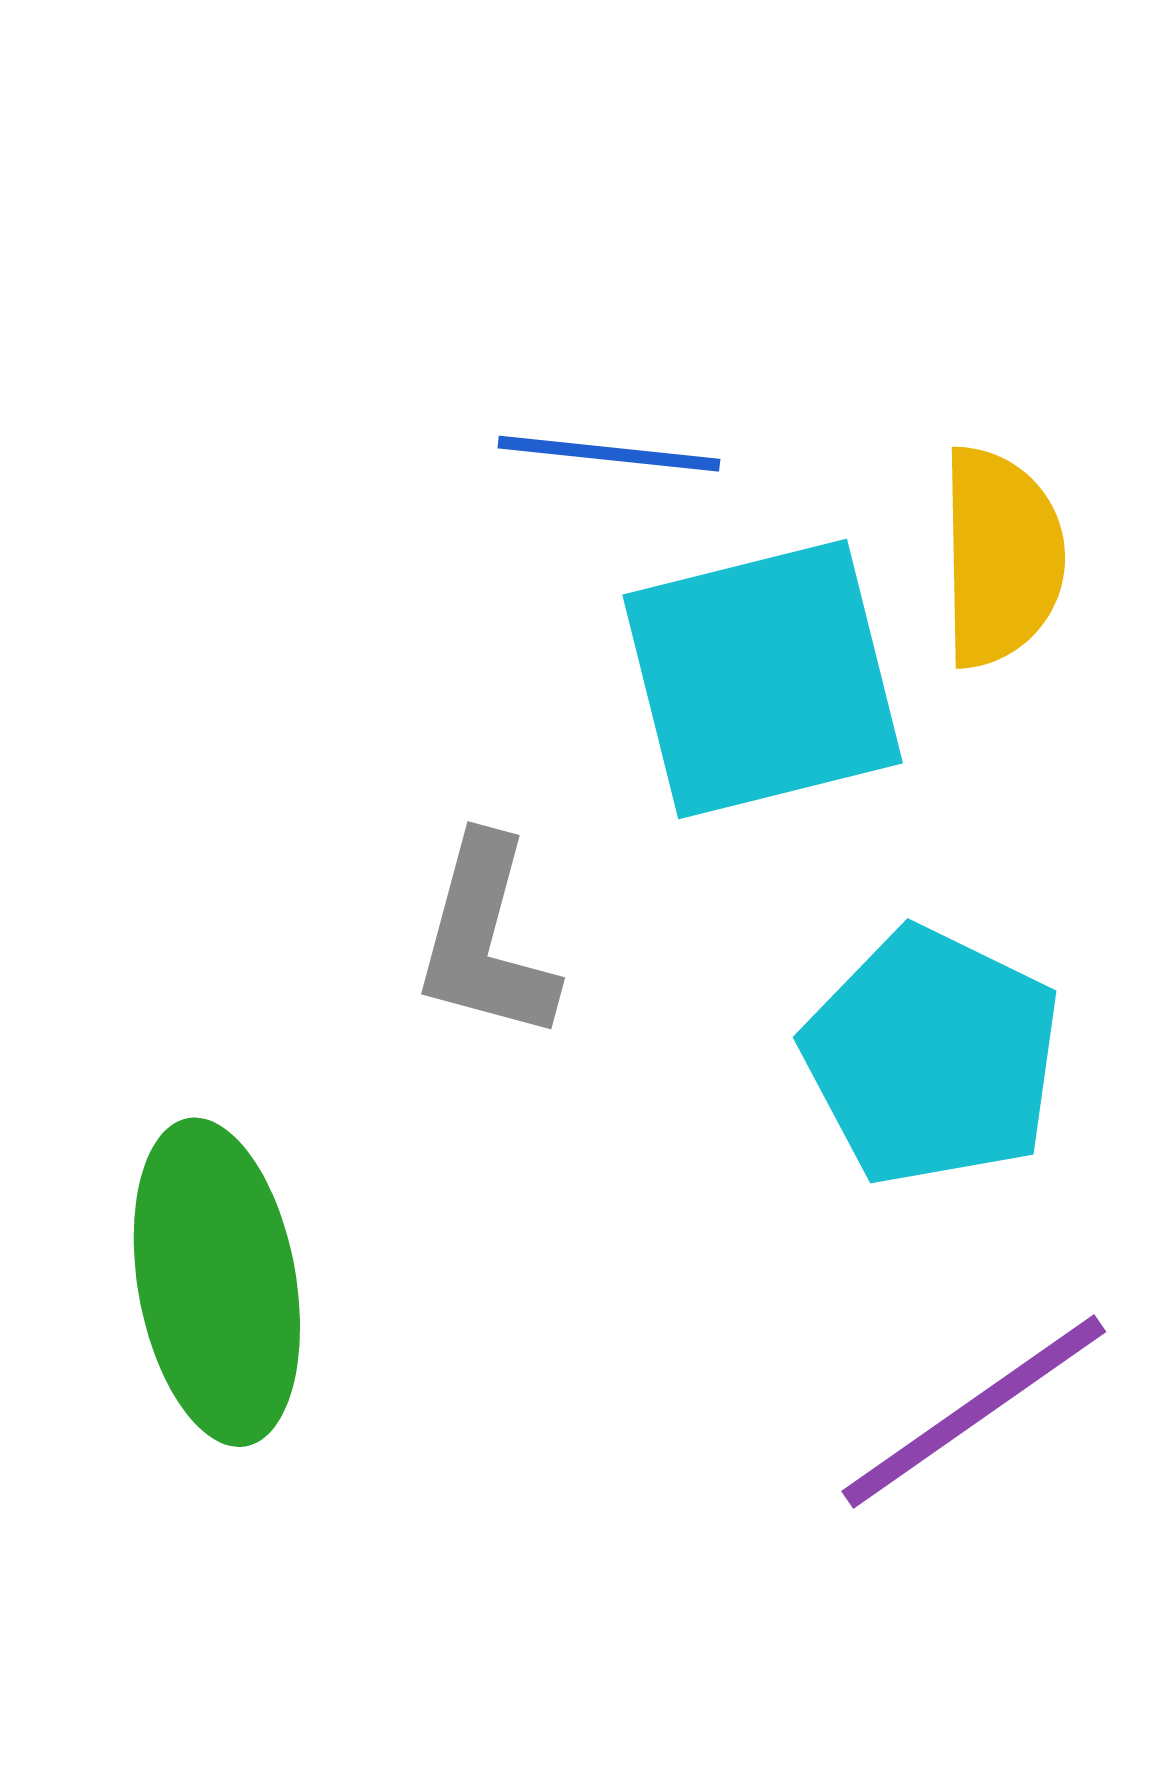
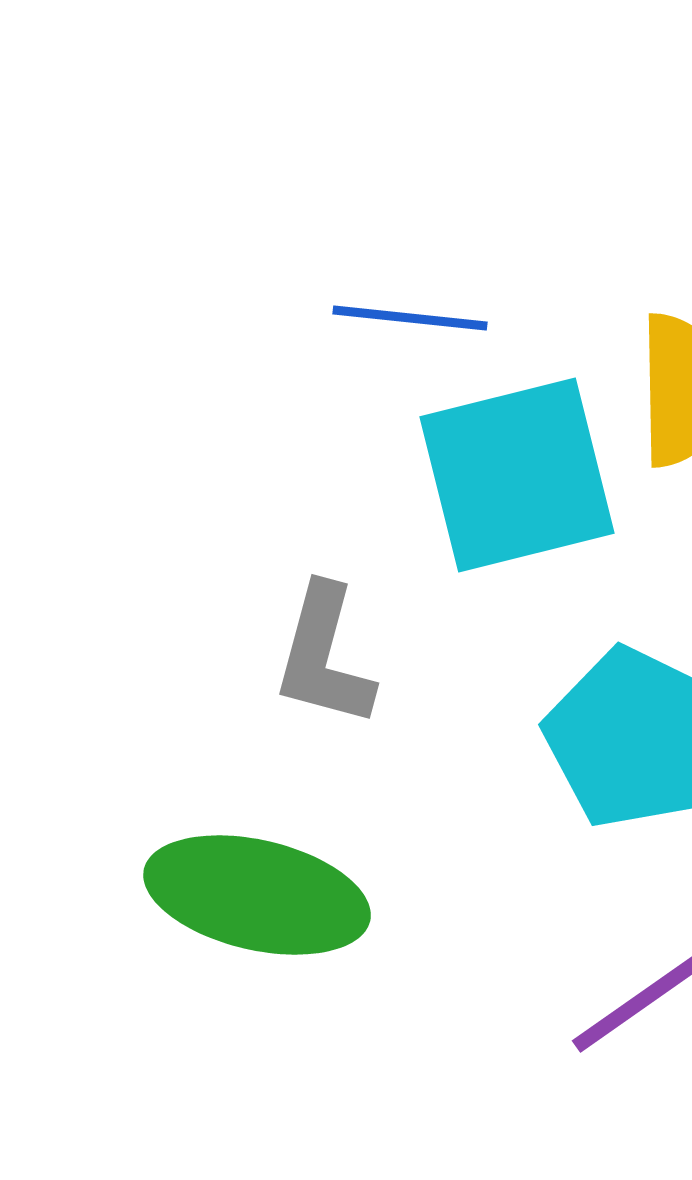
green ellipse: (217, 1282) -> (257, 895), moved, turned -67

